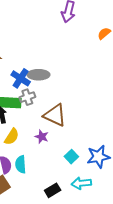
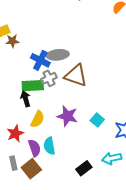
brown triangle: (55, 115) -> (76, 76), moved
purple star: (42, 137) -> (67, 116), size x1.5
cyan square: (71, 157) -> (97, 120), moved

